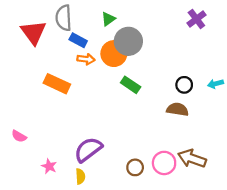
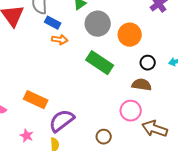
orange circle: (114, 54) -> (130, 35), moved
orange rectangle: (57, 84) -> (36, 100), moved
green rectangle: (131, 85) -> (100, 63), size x1.5
pink circle: (164, 163) -> (131, 111), moved

